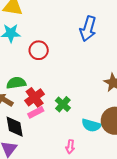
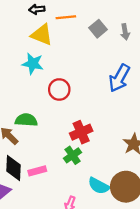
red cross: (35, 97) -> (81, 132), moved
pink rectangle: (36, 112) -> (37, 171), moved

